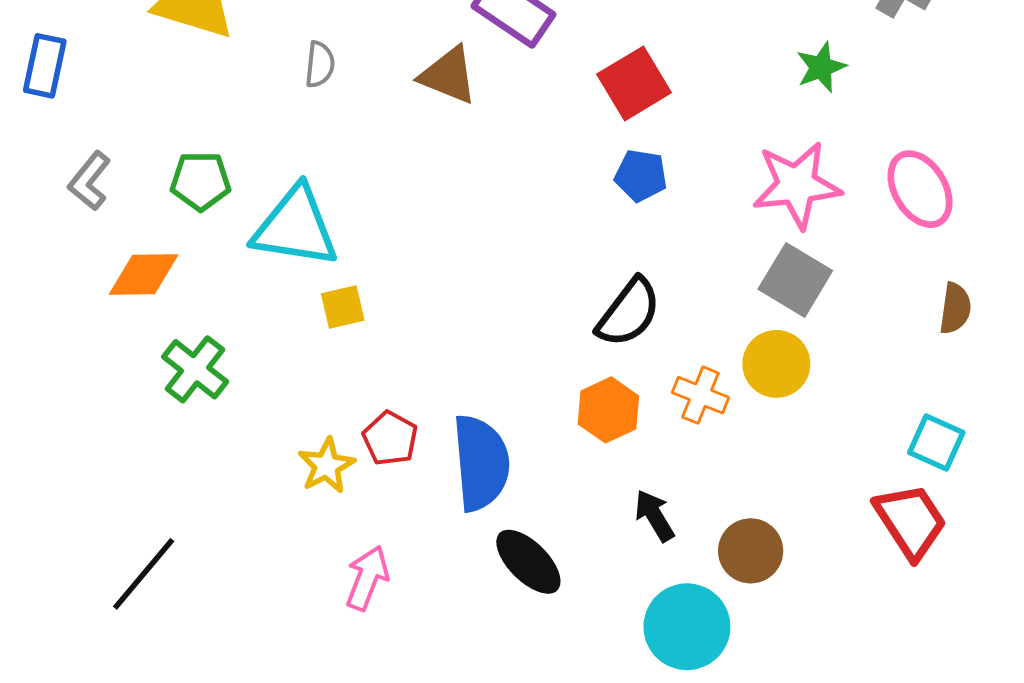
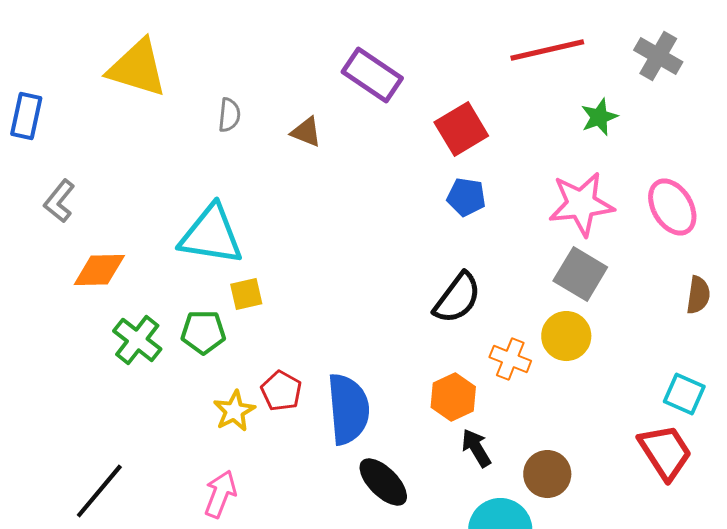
brown triangle: (448, 75) -> (306, 132), moved, size x0.7
green pentagon: (201, 181) -> (203, 332), moved
orange hexagon: (608, 410) -> (453, 397), moved
pink arrow: (367, 578) -> (220, 494), moved

